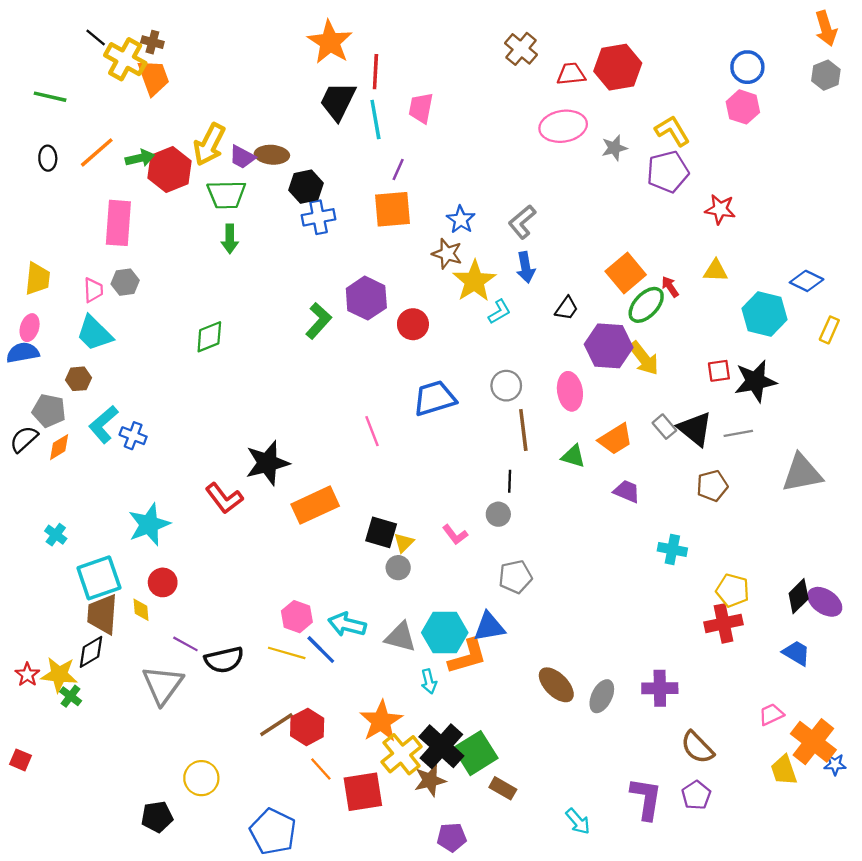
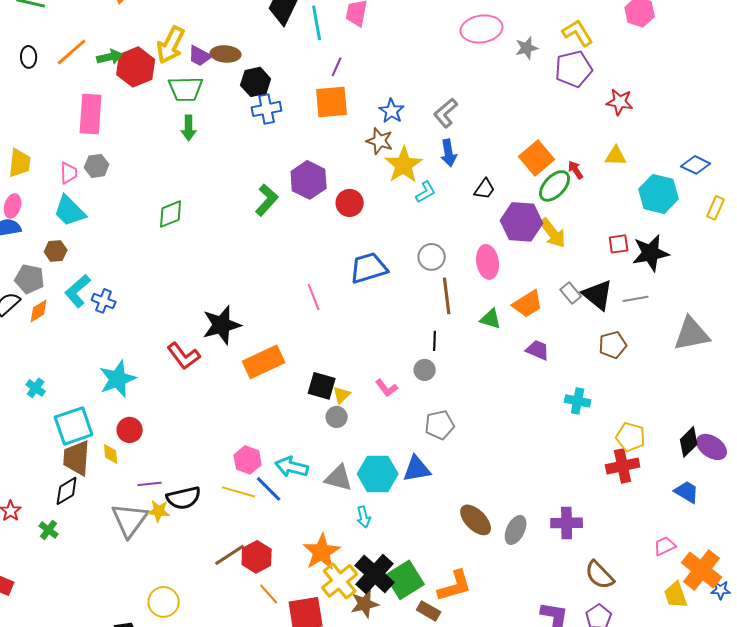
purple line: (185, 644) -> (150, 484), turned -35
orange L-shape: (468, 656) -> (455, 586), moved
yellow star: (59, 675) -> (159, 511), moved, size x0.7

